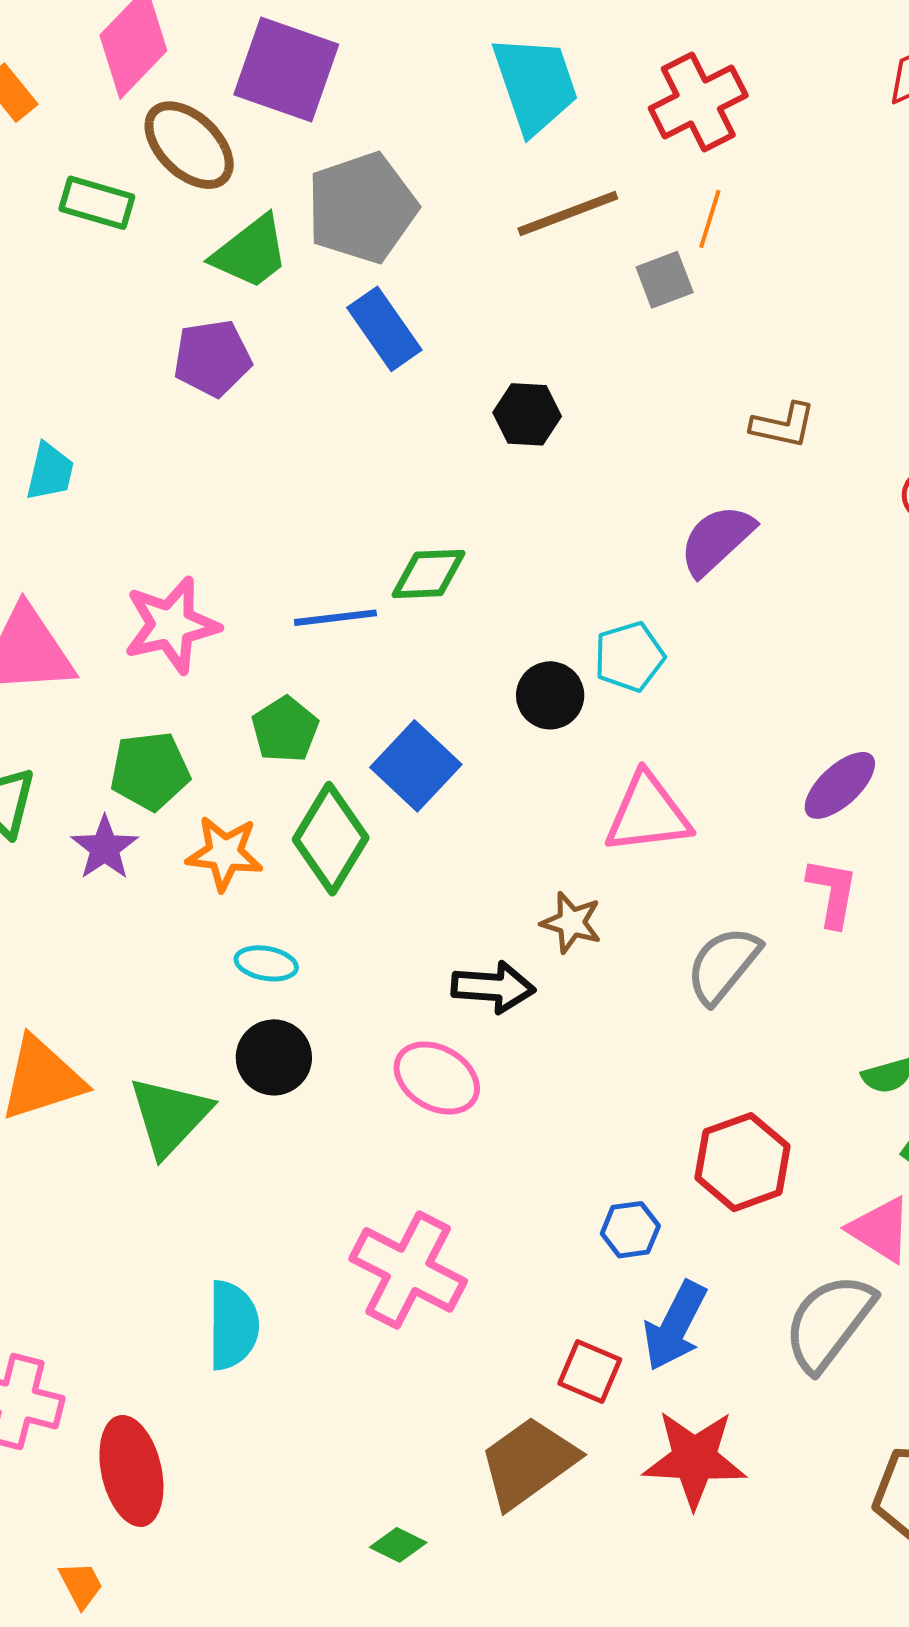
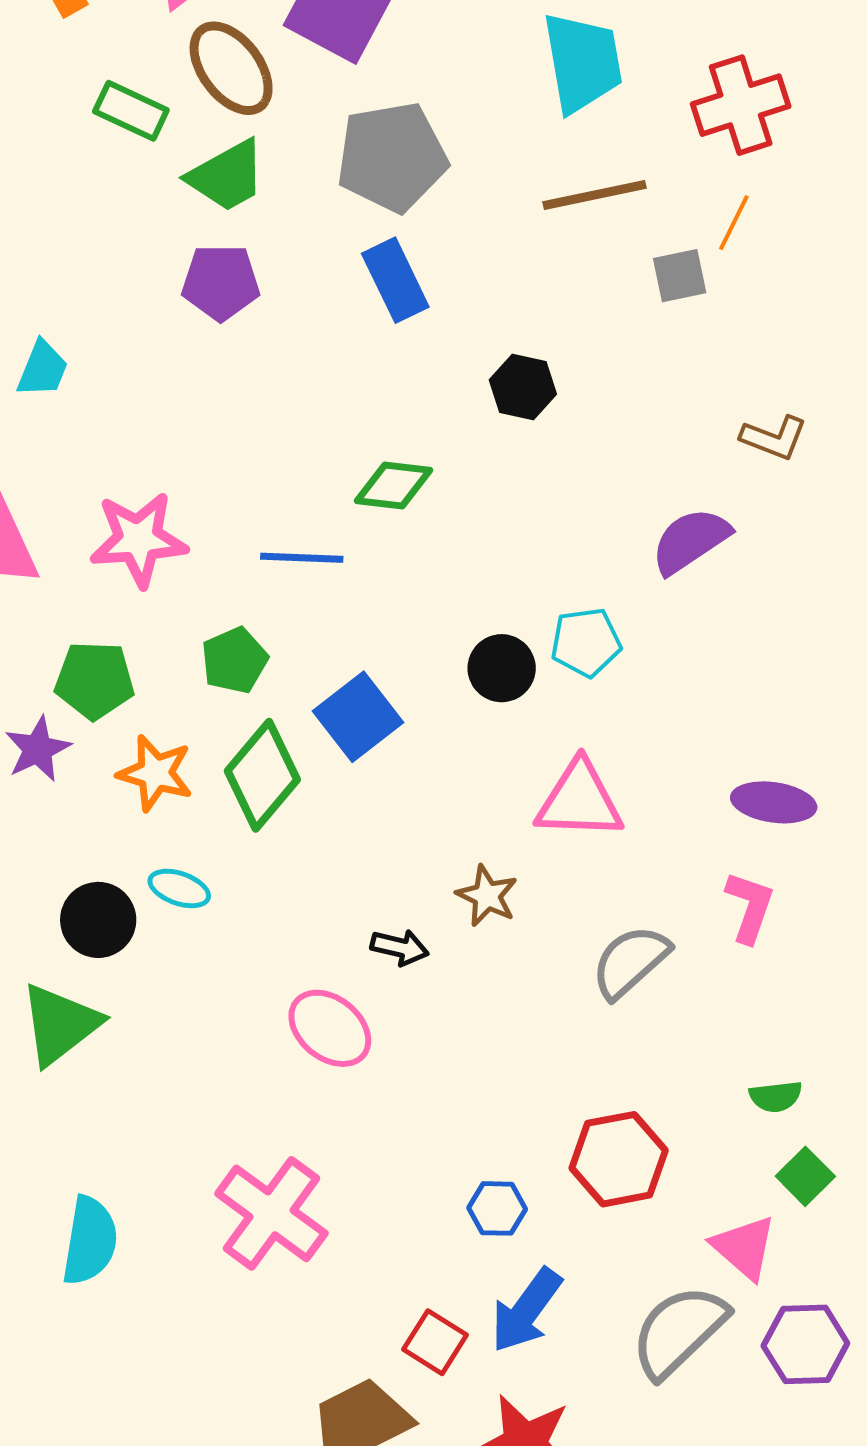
green trapezoid: (251, 252) -> (227, 176), moved
green diamond: (429, 574) -> (393, 486), moved
purple ellipse: (840, 785) -> (774, 802), turned 42
black arrow: (493, 987) -> (400, 947), size x0.7
black circle: (274, 1057) -> (98, 920), moved

